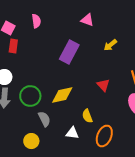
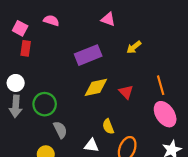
pink semicircle: (36, 21) -> (51, 20), turned -64
purple rectangle: (69, 52) -> (88, 55), turned 40
yellow diamond: (62, 95) -> (96, 87), moved

